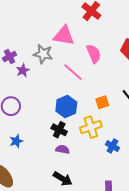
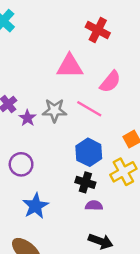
gray star: (43, 54) -> (54, 110), moved
pink semicircle: (94, 54) -> (110, 82), turned 72
blue star: (16, 141) -> (36, 206), size x1.5

